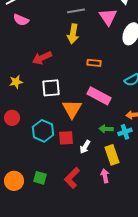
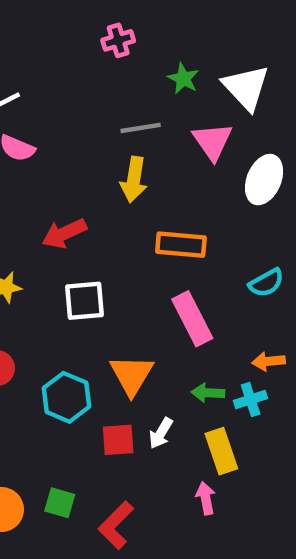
orange rectangle: (94, 63) -> (181, 245), size x1.5
pink rectangle: (99, 96) -> (192, 319), turned 35
orange triangle: (72, 109) -> (132, 375), moved
red square: (66, 138) -> (118, 440), moved
red L-shape: (72, 178) -> (116, 525), moved

